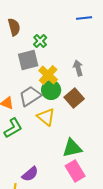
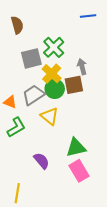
green cross: (40, 41) -> (54, 47), moved, size x1.5
brown square: (74, 98) -> (74, 85), moved, turned 30
purple semicircle: (30, 174) -> (42, 161), moved, turned -90

